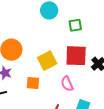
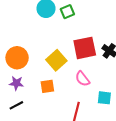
green square: (75, 25) -> (67, 12), moved

